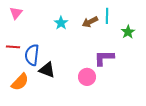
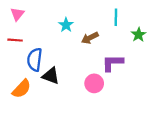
brown arrow: (90, 22) -> (90, 38), moved
red line: (13, 47) -> (15, 40), moved

